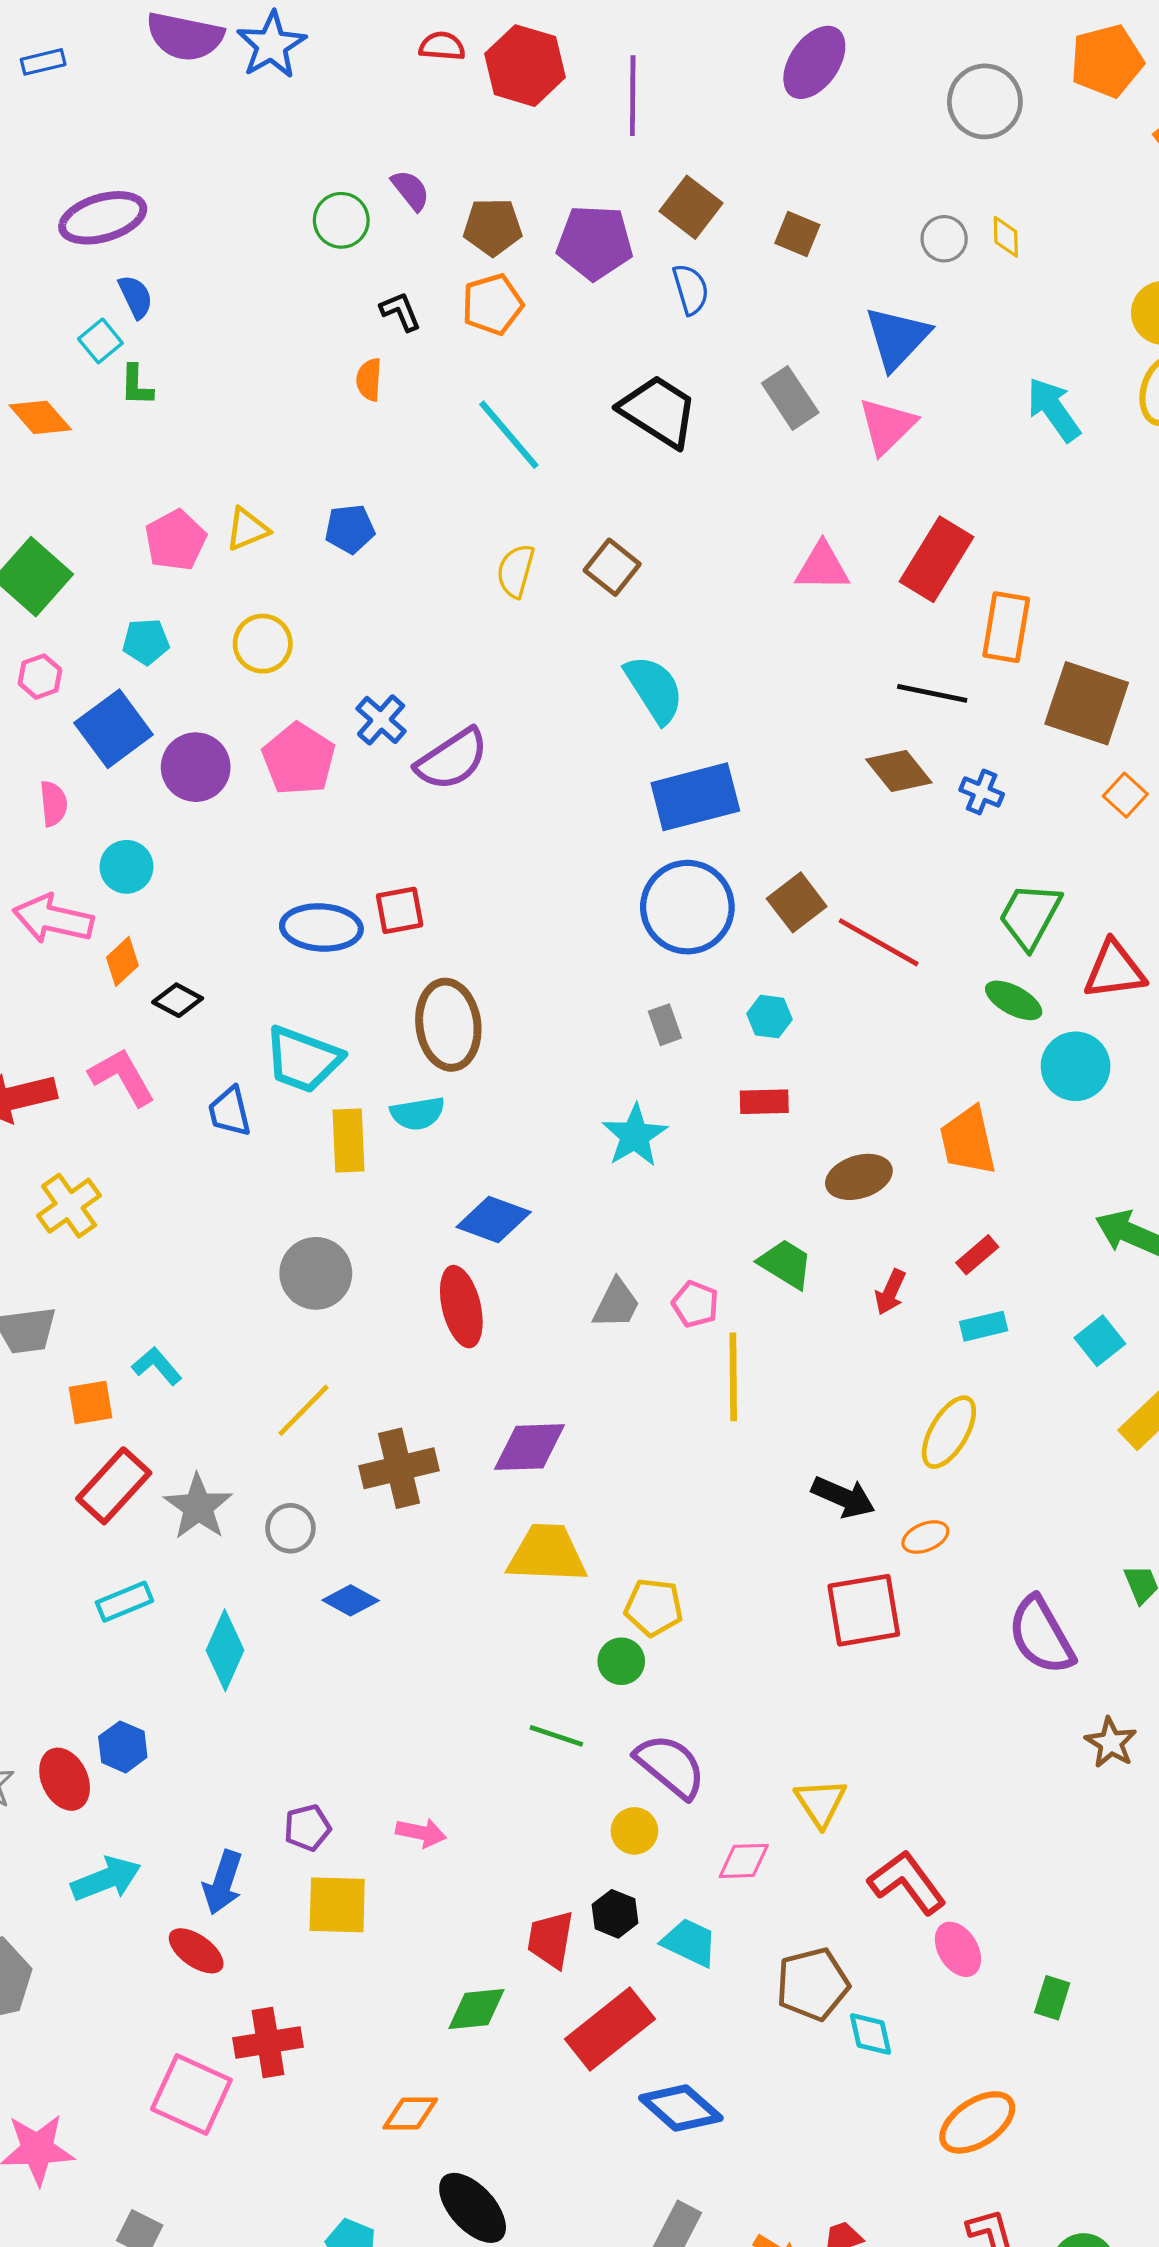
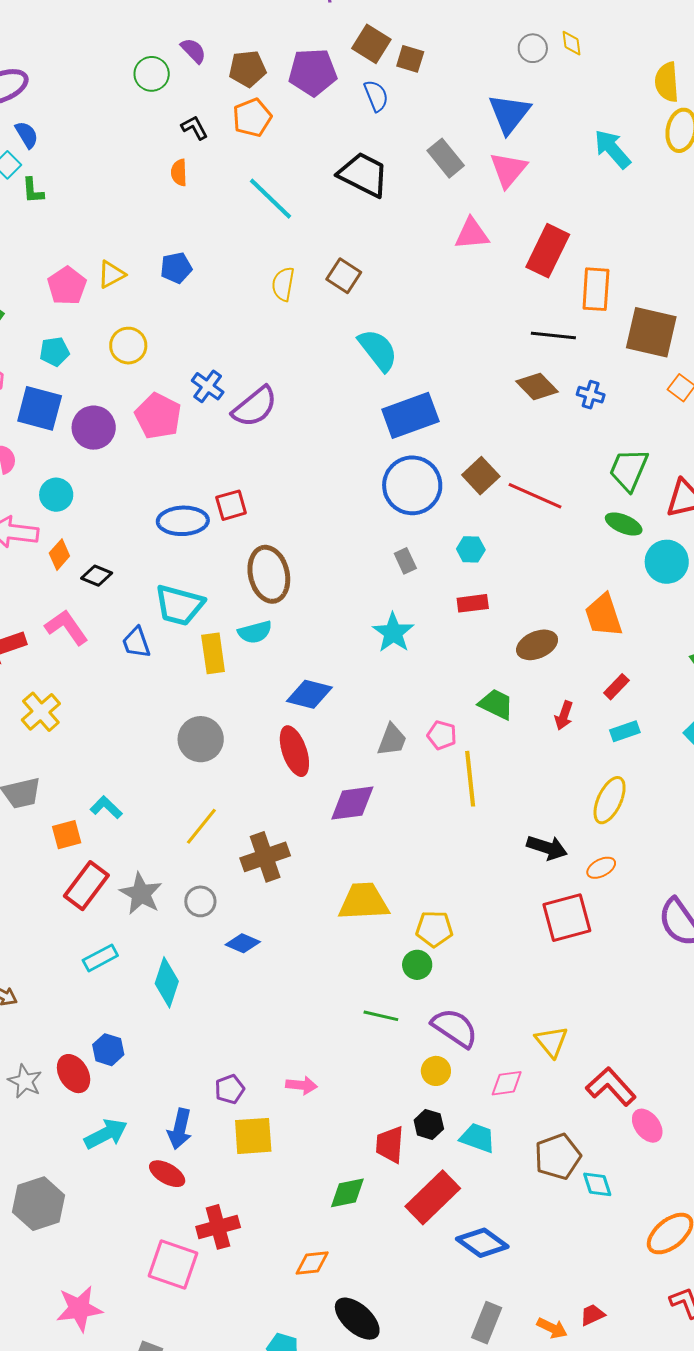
brown square: (797, 234) -> (410, 59), moved
pink triangle: (822, 567) -> (472, 234), moved
blue square: (114, 729) -> (40, 408), turned -33
purple diamond: (529, 1447) -> (352, 803), moved

